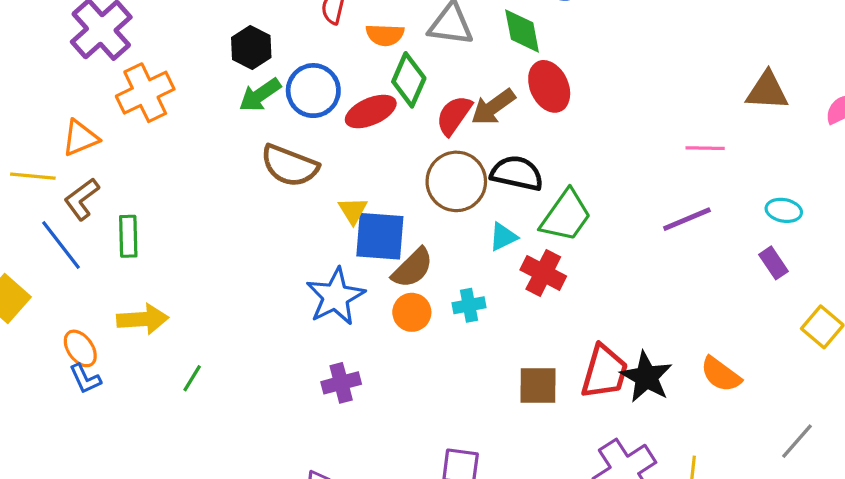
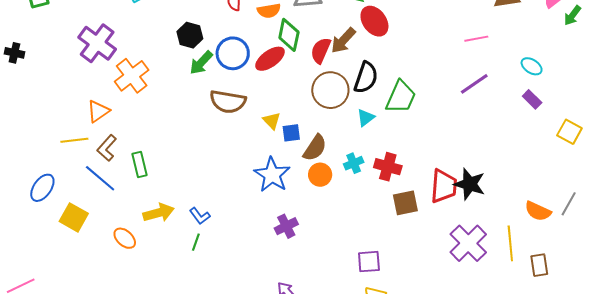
black semicircle: (517, 173) -> (366, 78), turned 108
cyan ellipse: (784, 210) -> (532, 66), turned 35
blue square: (380, 236) -> (291, 133), size x0.6
red cross: (543, 273) -> (388, 167), moved
orange semicircle: (721, 374) -> (538, 211), moved
blue L-shape: (85, 379) -> (200, 216), moved

